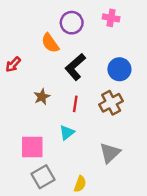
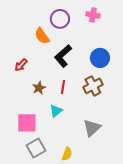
red arrow: (13, 64) -> (21, 65), moved
brown star: (42, 97) -> (39, 88), moved

